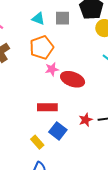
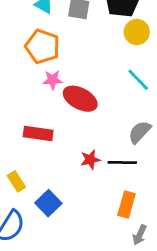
orange pentagon: (42, 47) -> (42, 46), turned 30
blue square: (58, 131) -> (48, 203), moved

